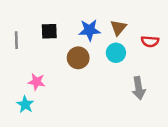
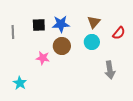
blue star: (89, 30) -> (61, 24), moved
red semicircle: (150, 41) -> (119, 33), turned -56
pink star: (37, 82) -> (43, 58), moved

